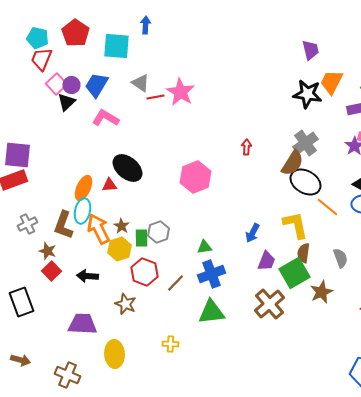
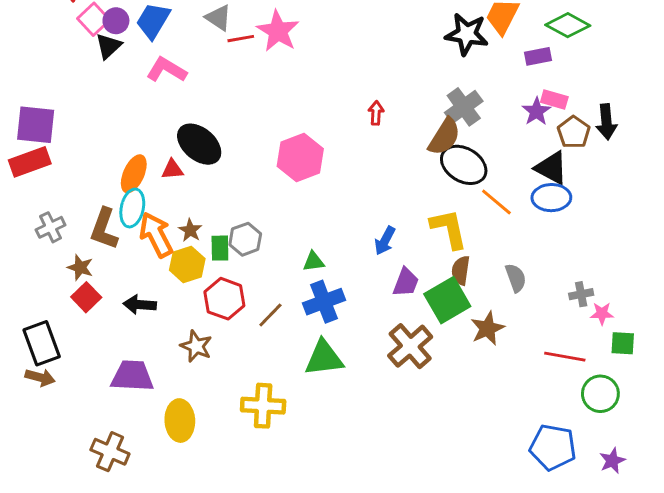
yellow cross: (170, 344) -> (263, 406), size x1.8
brown arrow: (20, 360) -> (40, 377), moved

